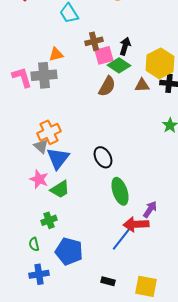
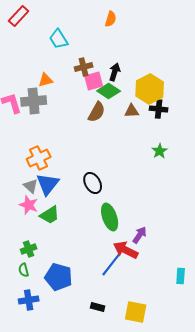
gray triangle: (41, 146) -> (31, 186), moved
green cross: (49, 220) -> (29, 249), moved
red arrow: (136, 224) -> (126, 250), turned 30

